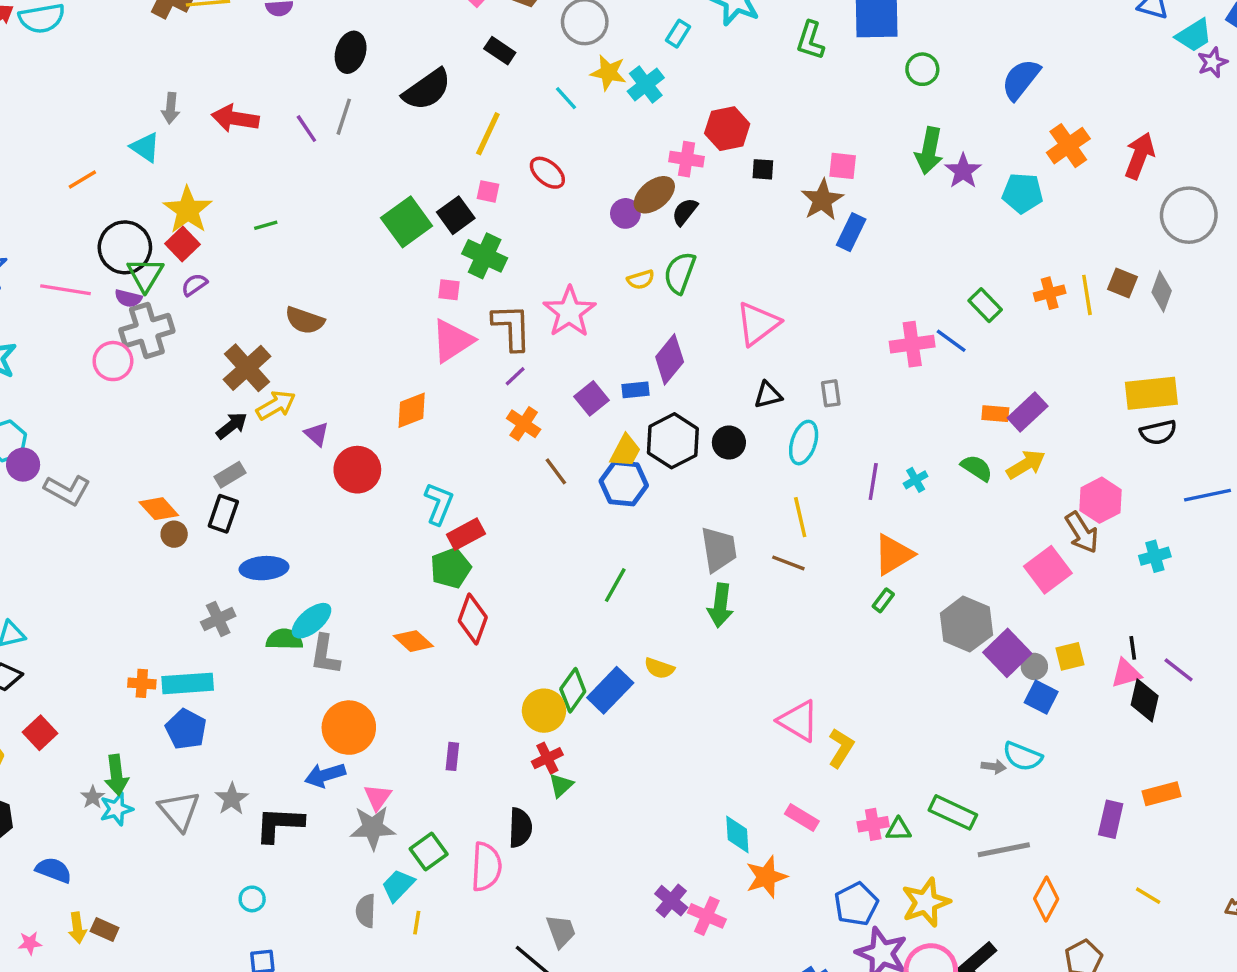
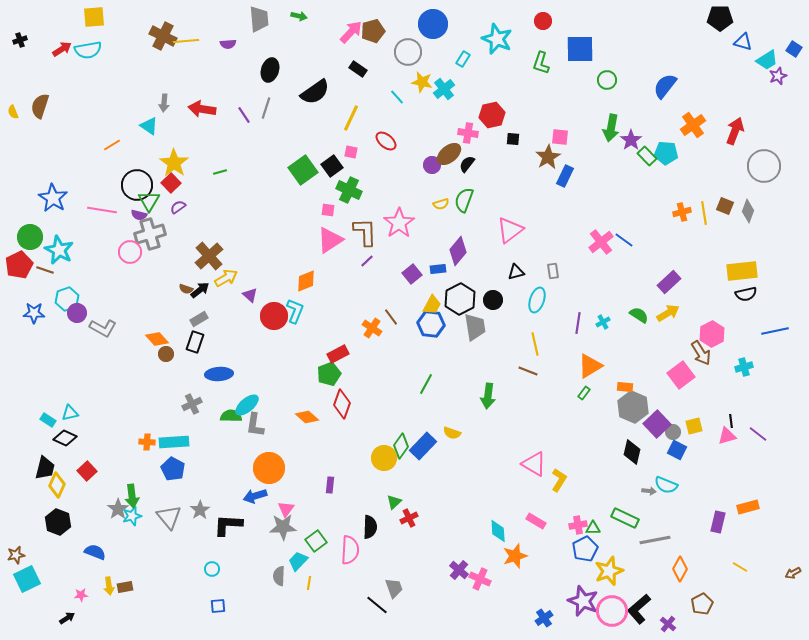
green rectangle: (985, 305) -> (647, 156), moved
brown semicircle: (305, 320) -> (186, 289), moved, size x0.6
pink cross: (912, 344) -> (601, 242), turned -30
orange rectangle: (995, 414) -> (625, 387), moved
orange cross: (524, 424) -> (372, 328), moved
cyan L-shape: (439, 504) -> (295, 311), moved
gray trapezoid: (719, 549) -> (475, 327), moved
black diamond: (1145, 700) -> (632, 452), moved
red cross: (547, 758) -> (409, 518), moved
gray star: (93, 797) -> (118, 509), size x1.5
blue pentagon: (856, 904) -> (585, 549), moved
brown rectangle: (105, 929) -> (125, 587), turned -35

